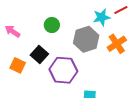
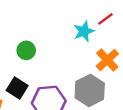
gray hexagon: (86, 39) -> (90, 90), moved

